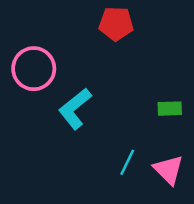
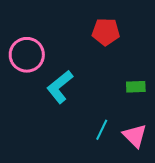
red pentagon: (116, 24) -> (106, 32), moved

